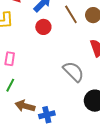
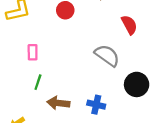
blue cross: (47, 115) -> (96, 105), moved, turned 35

